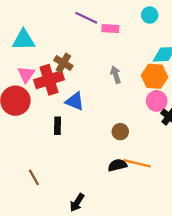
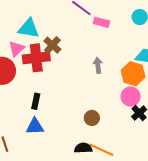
cyan triangle: (24, 40) -> (29, 28), moved
blue triangle: (75, 101) -> (35, 126), moved, turned -36

